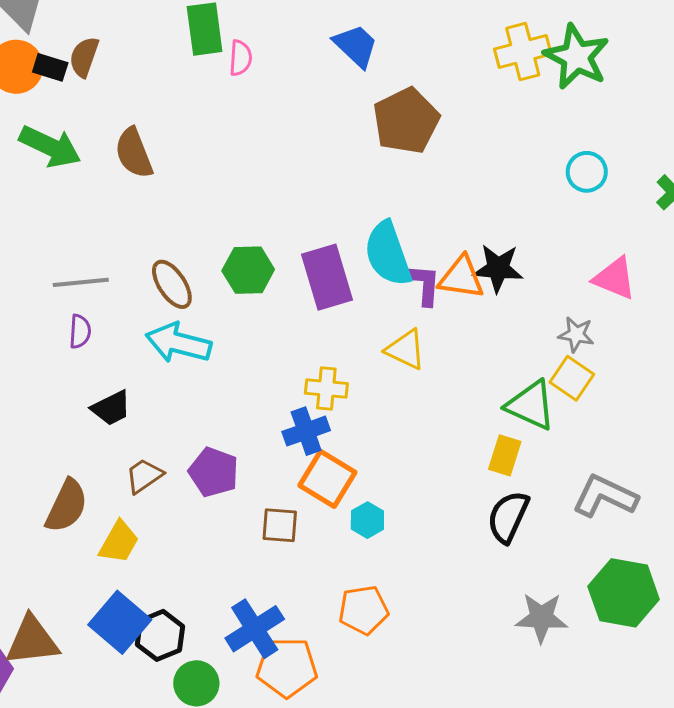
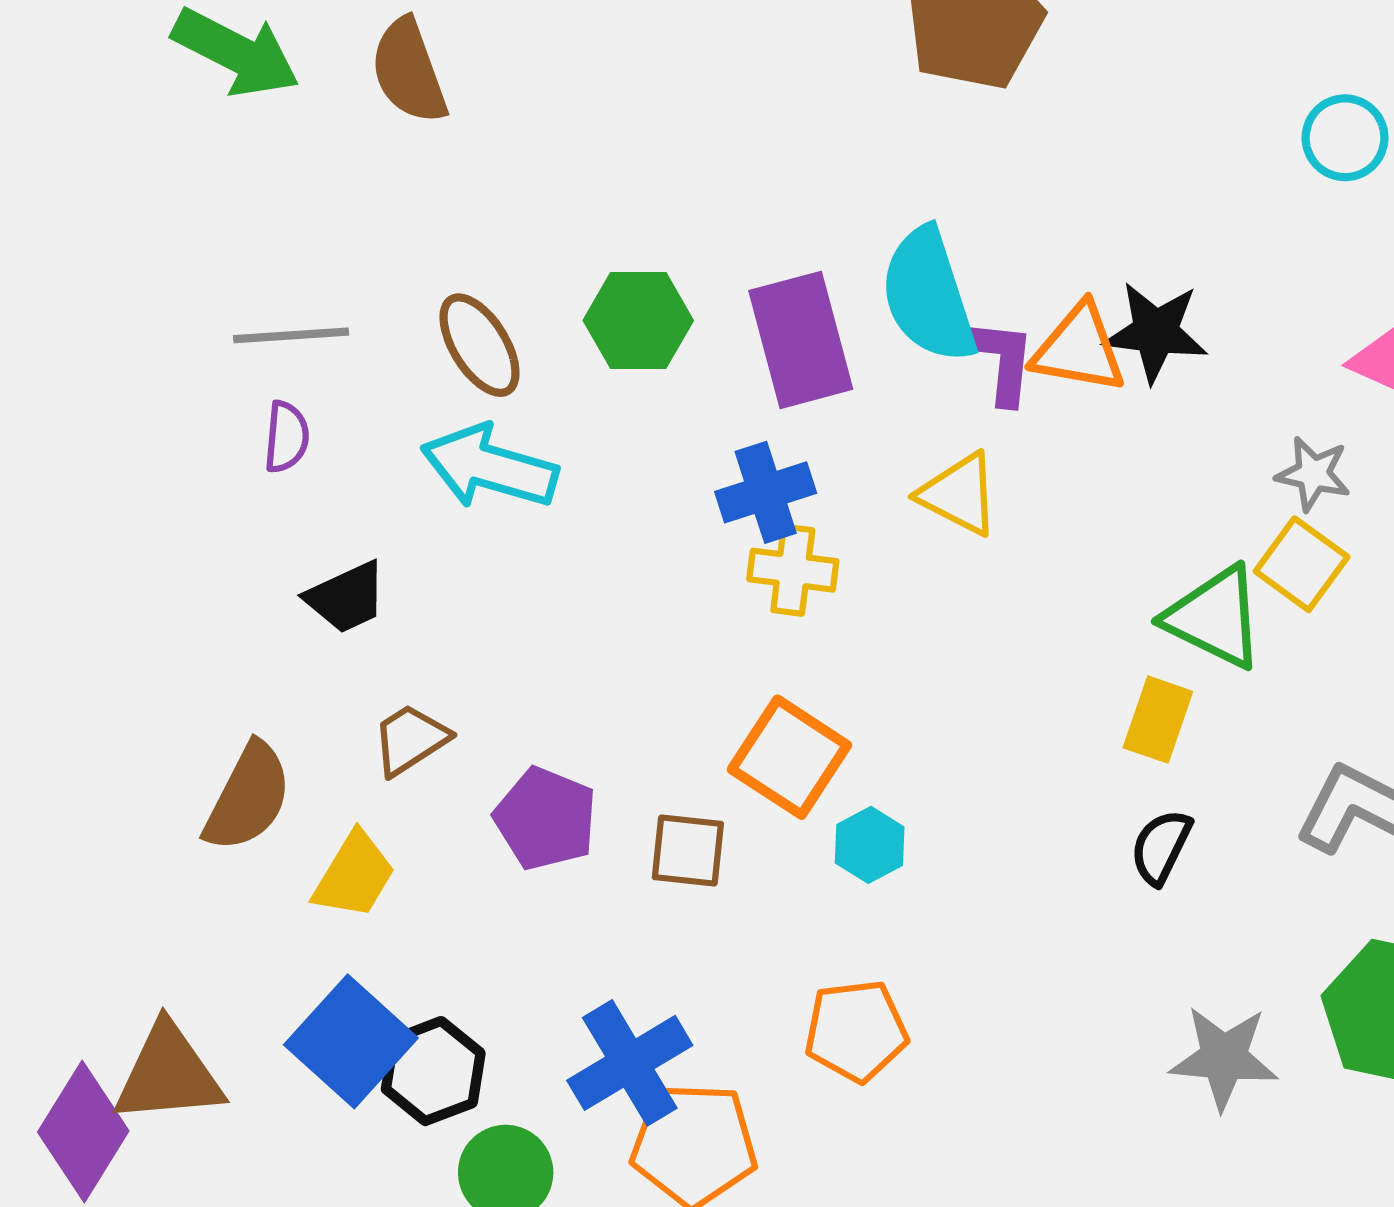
blue cross: (306, 431) -> (766, 492), moved
purple pentagon: (214, 472) -> (546, 819), moved
black semicircle: (508, 517) -> (1161, 847), size x0.7

